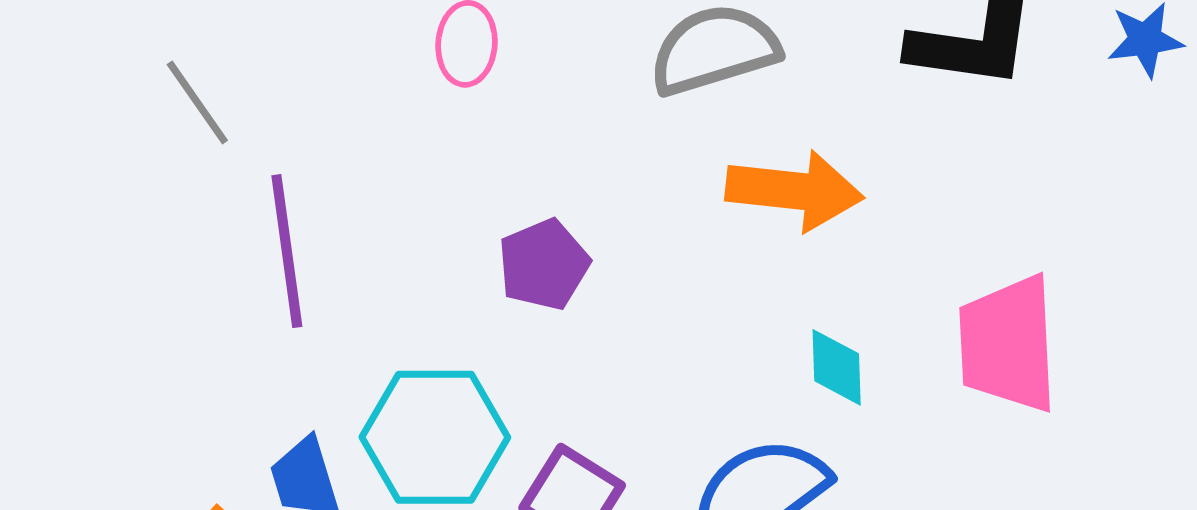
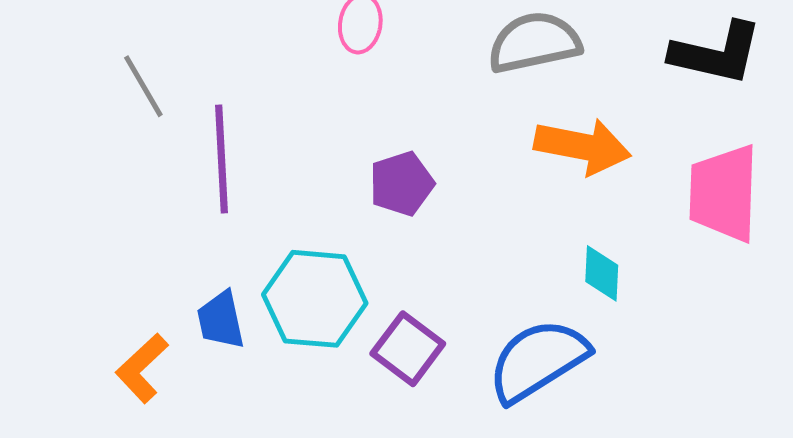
gray line: (197, 102) -> (143, 86), moved
pink trapezoid: (1008, 344) -> (724, 193), moved

